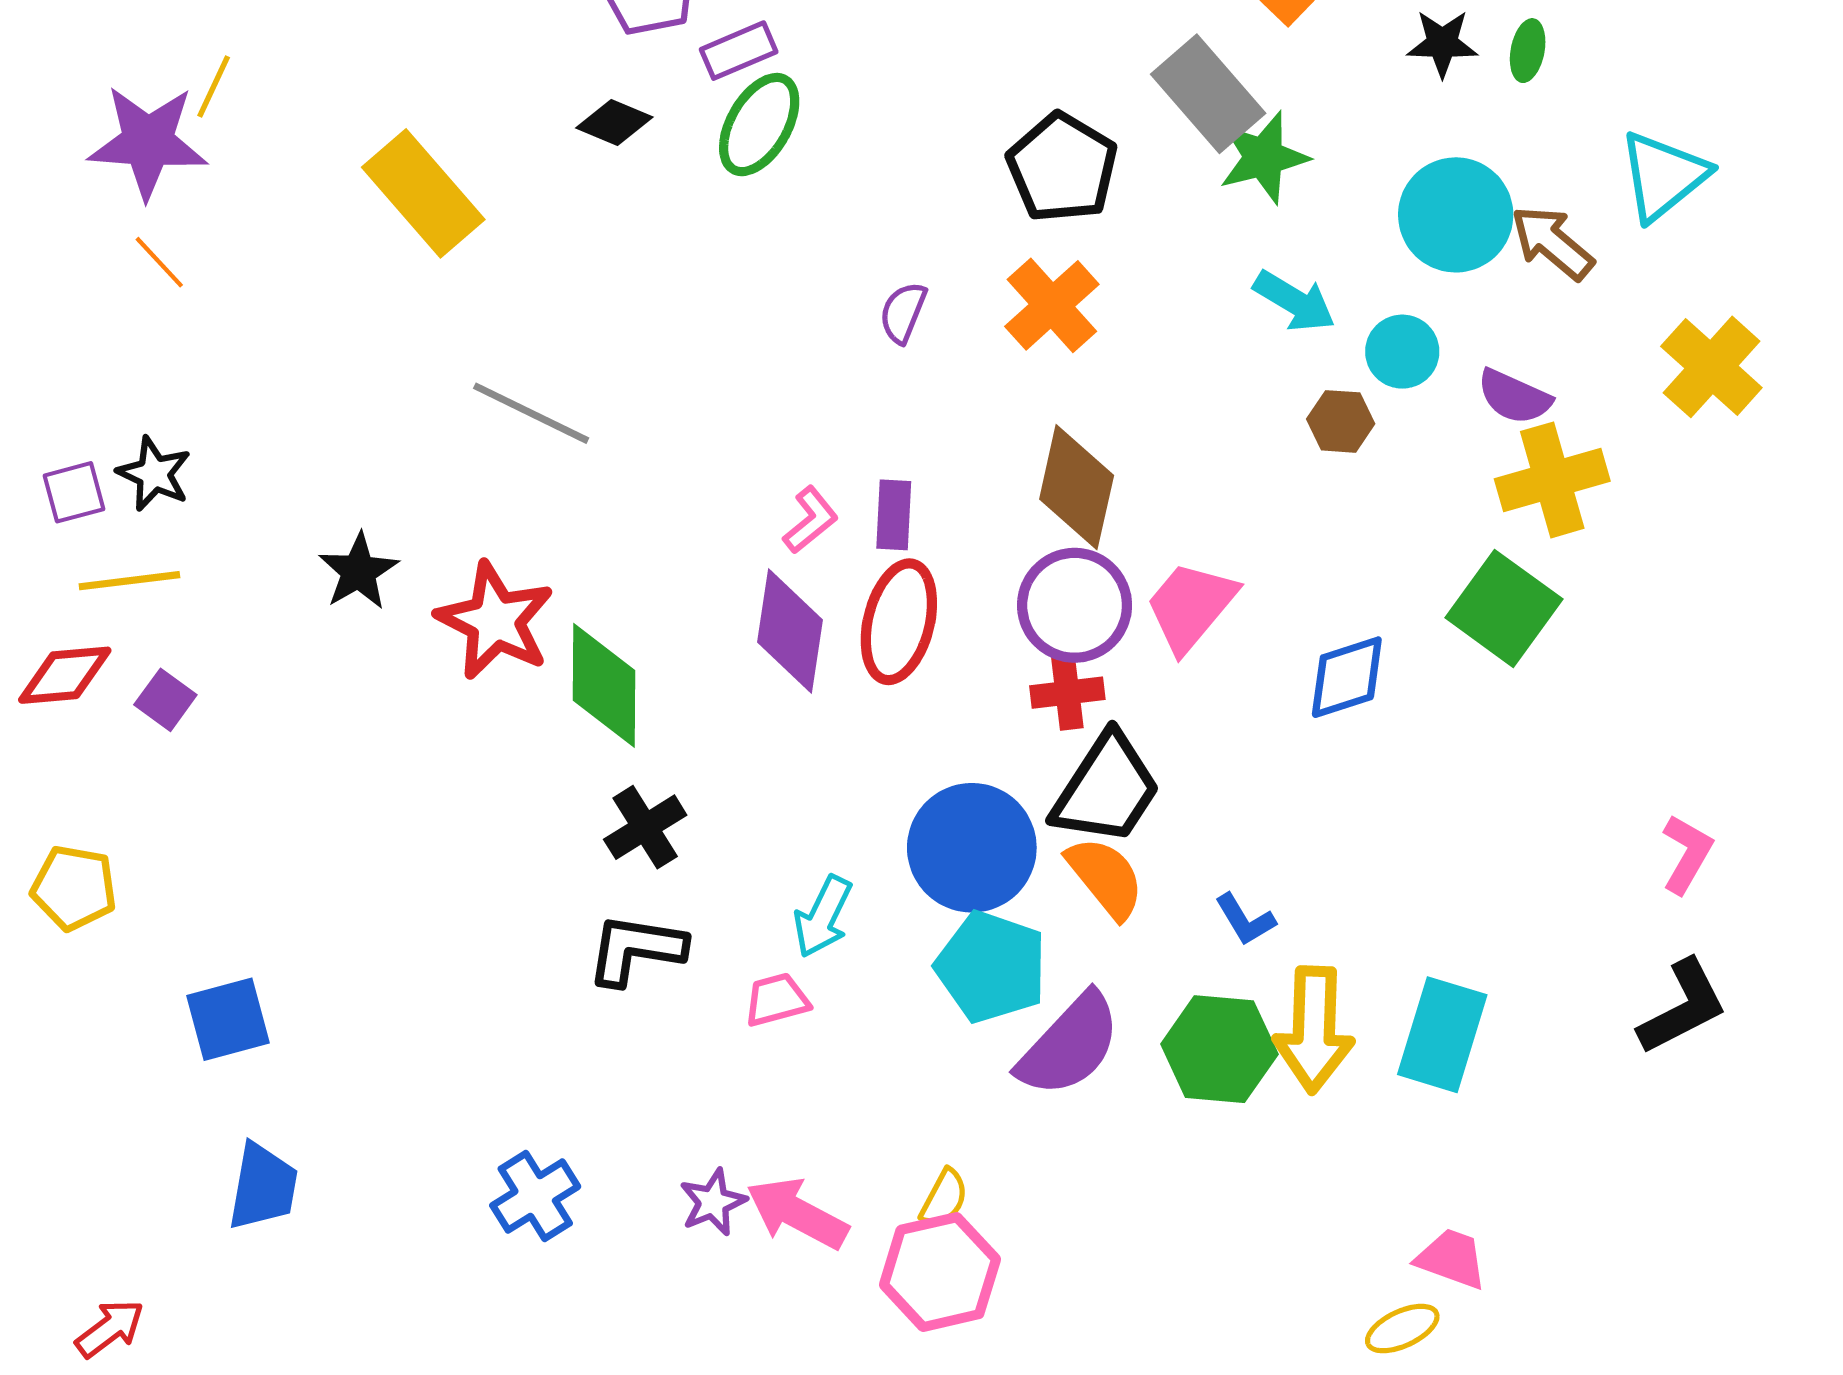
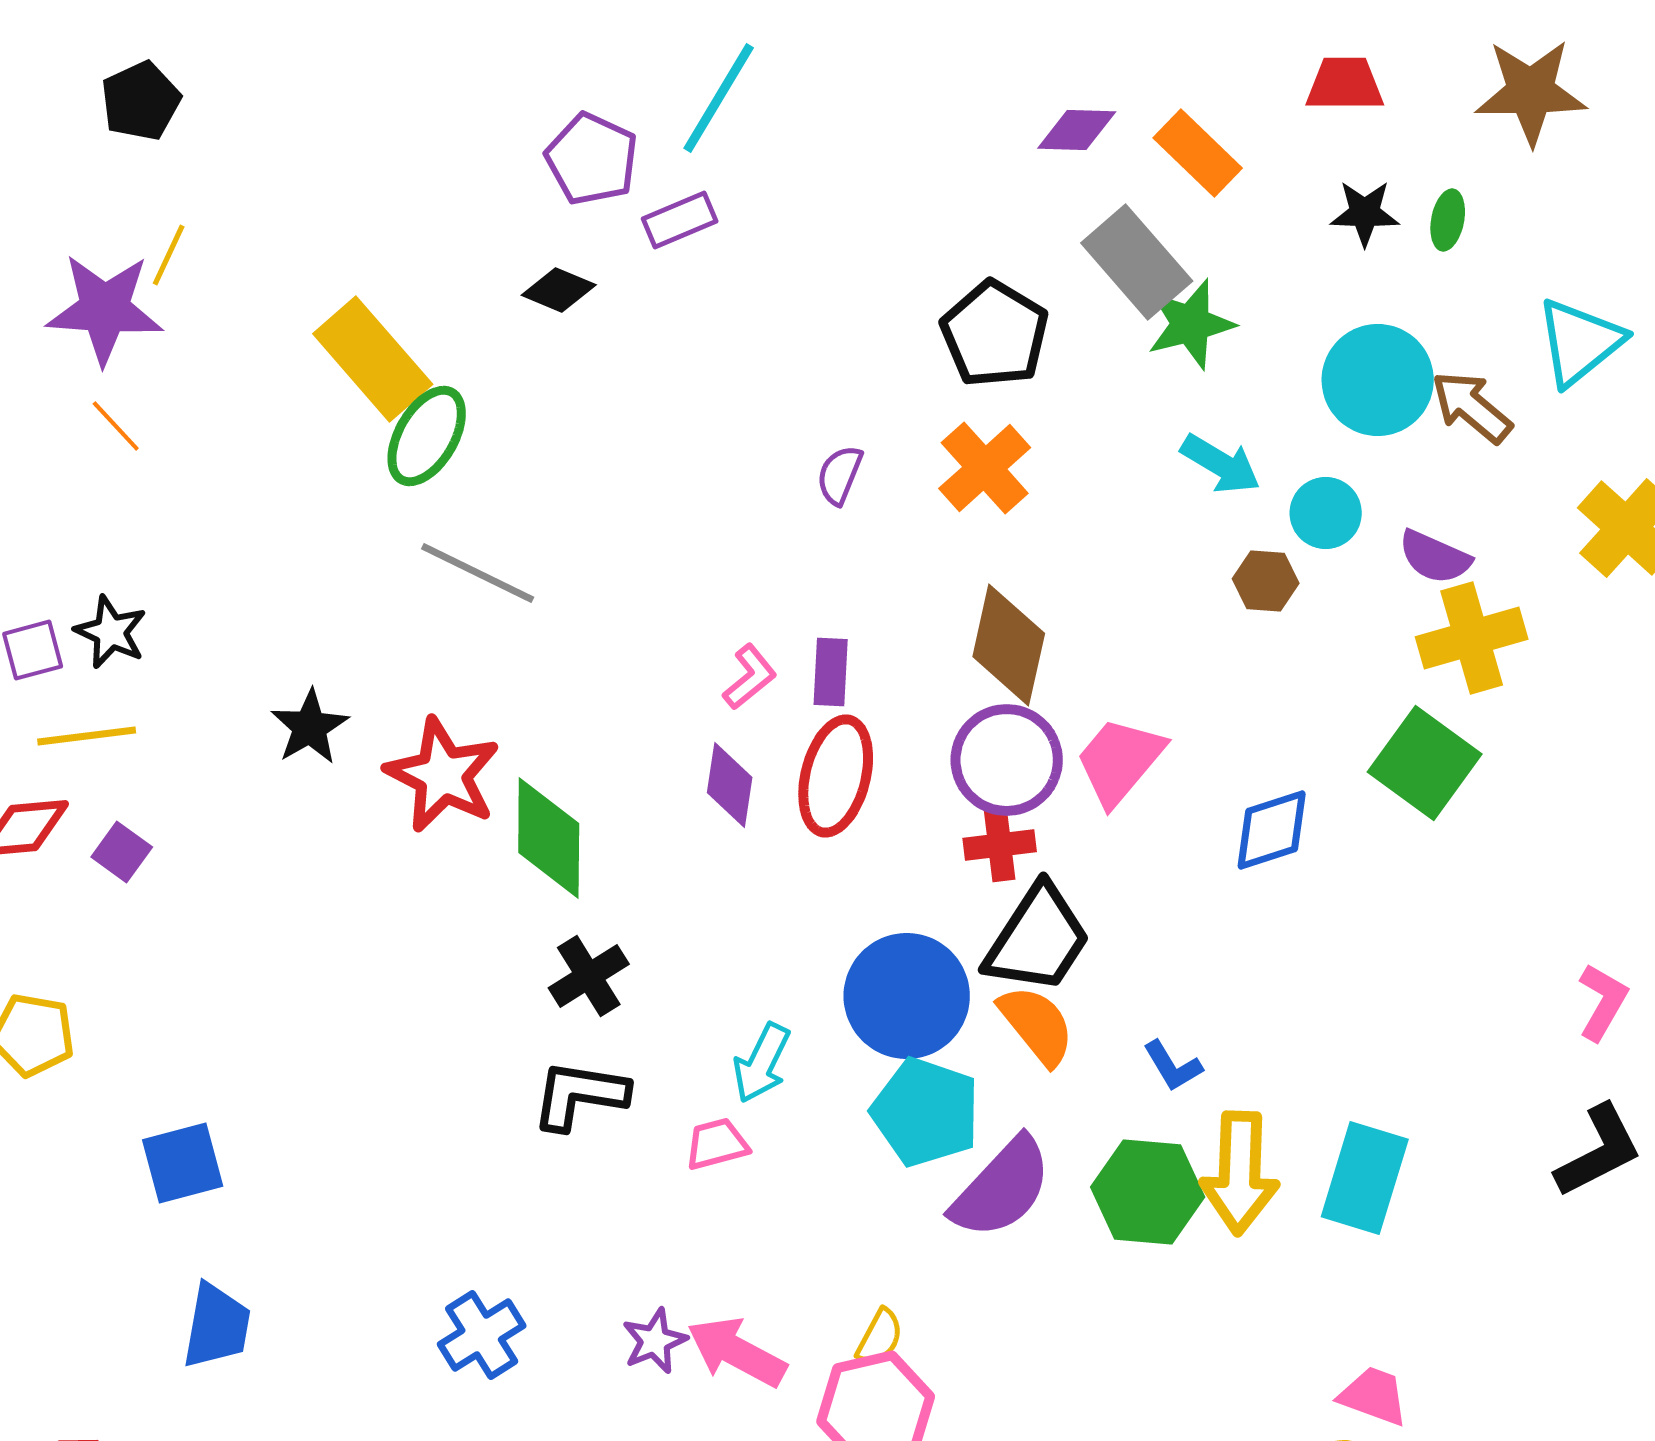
green ellipse: (759, 125) -> (427, 436), moved
purple diamond: (790, 631) -> (730, 785), size x0.7

